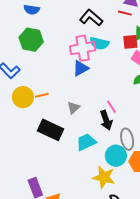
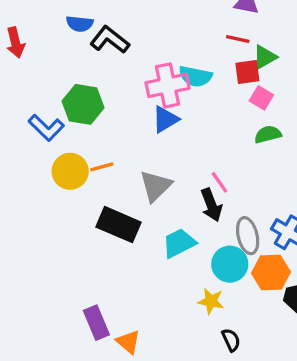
red line: (125, 13) -> (238, 39), moved
black L-shape: (91, 18) -> (110, 40), moved
green hexagon: (31, 40) -> (83, 104), moved
gray triangle: (73, 108) -> (156, 186), size x1.5
yellow star: (104, 177) -> (211, 301), size x0.7

